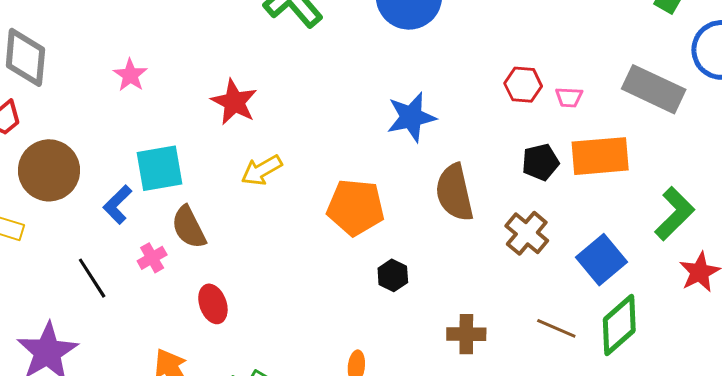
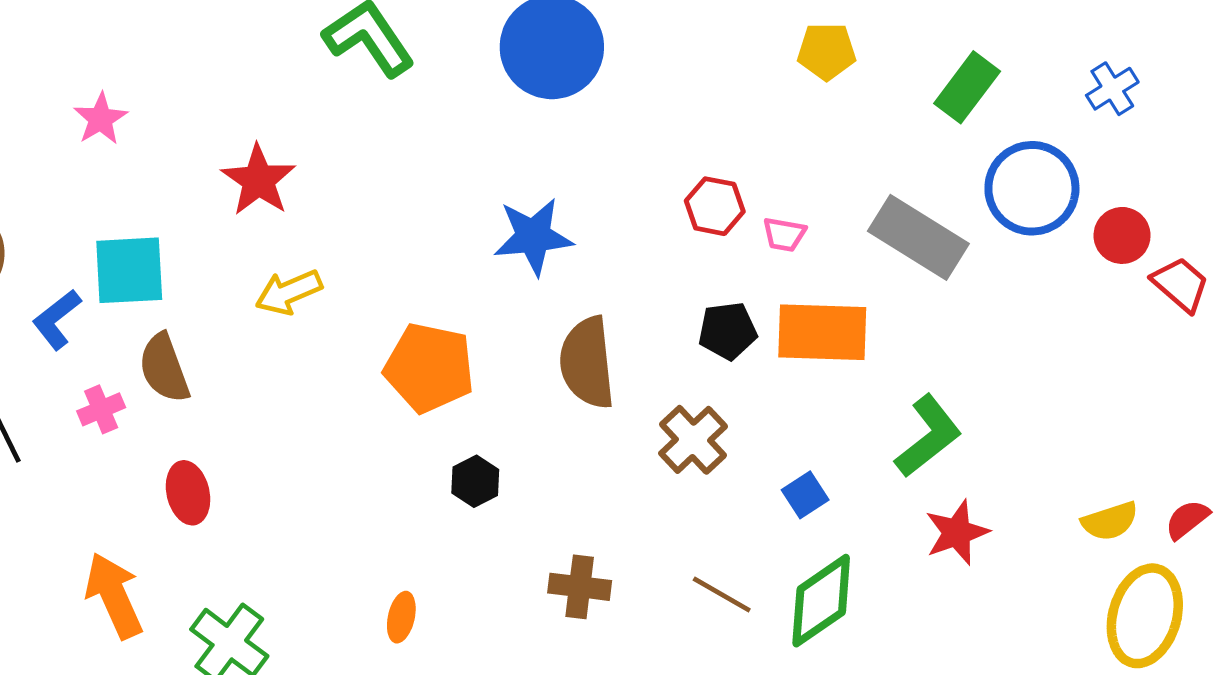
blue square: (601, 260) -> (805, 495), size x0.6

